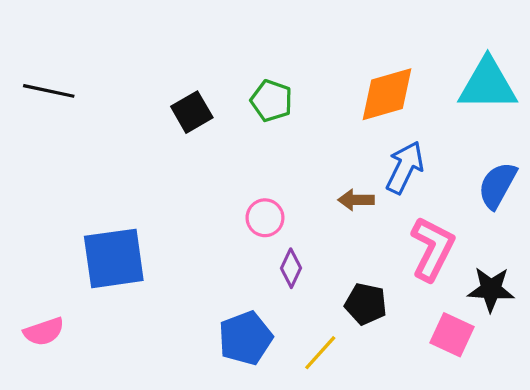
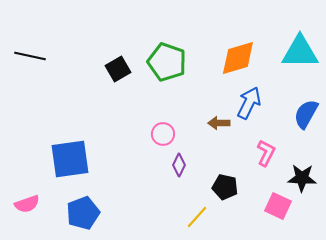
green pentagon: (271, 101) -> (167, 62), size x1.5
pink L-shape: (432, 249) -> (266, 153), size x0.7
blue pentagon: (245, 338) -> (83, 213), moved

